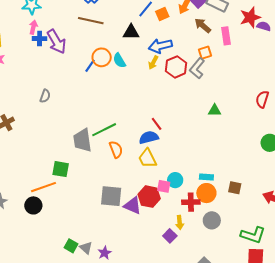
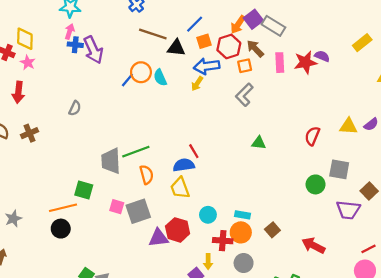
orange square: (162, 14) -> (204, 41), moved
red star: (250, 17) -> (305, 62), moved
brown line: (91, 21) -> (153, 34), moved
orange square: (205, 53) -> (245, 66), moved
red hexagon: (176, 67) -> (229, 46), moved
pink square: (164, 186) -> (117, 207), moved
brown square: (235, 188) -> (272, 230), turned 32
gray square: (111, 196) -> (138, 211), moved, turned -30
black circle: (33, 205) -> (61, 229), moved
purple triangle: (133, 206) -> (158, 238), turned -36

